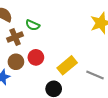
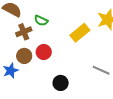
yellow rectangle: (67, 65) -> (80, 33), moved

